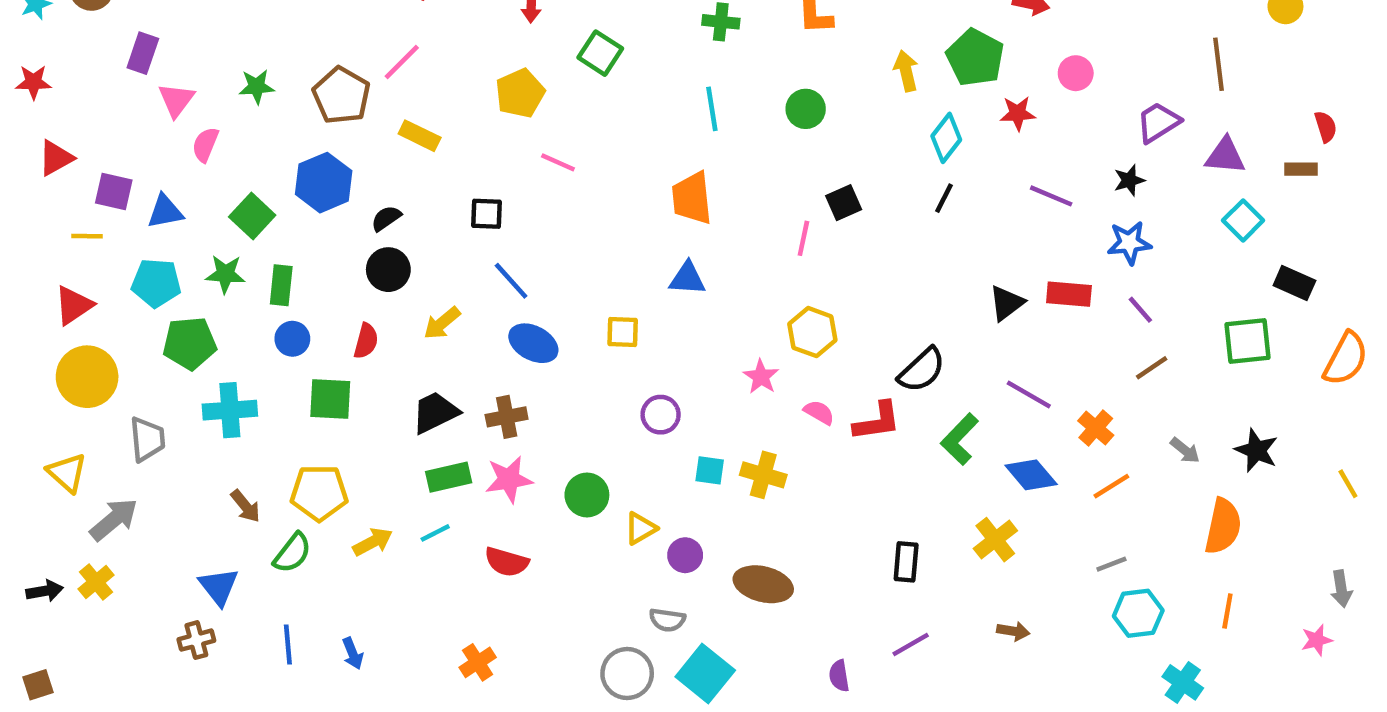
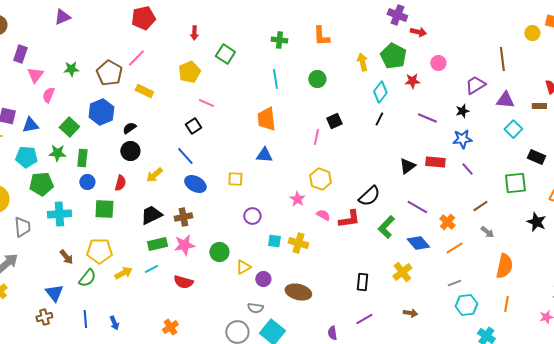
black square: (487, 214) -> (193, 126), moved, turned -35
brown line: (1152, 368) -> (480, 206), moved
black star: (1256, 450) -> (536, 222), moved

